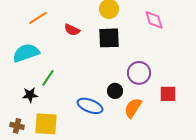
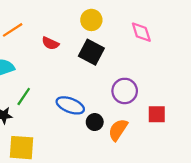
black square: (109, 38) -> (91, 52), turned 30
black circle: (115, 91) -> (95, 122), moved
blue ellipse: (90, 106) -> (70, 105), moved

